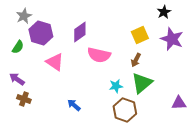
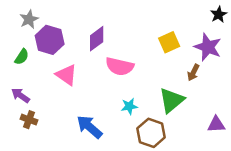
black star: (164, 12) -> (219, 14), moved
brown arrow: (136, 60) -> (193, 72), moved
cyan star: (116, 86) -> (129, 106), moved
blue arrow: (74, 105) -> (89, 127), size x1.6

